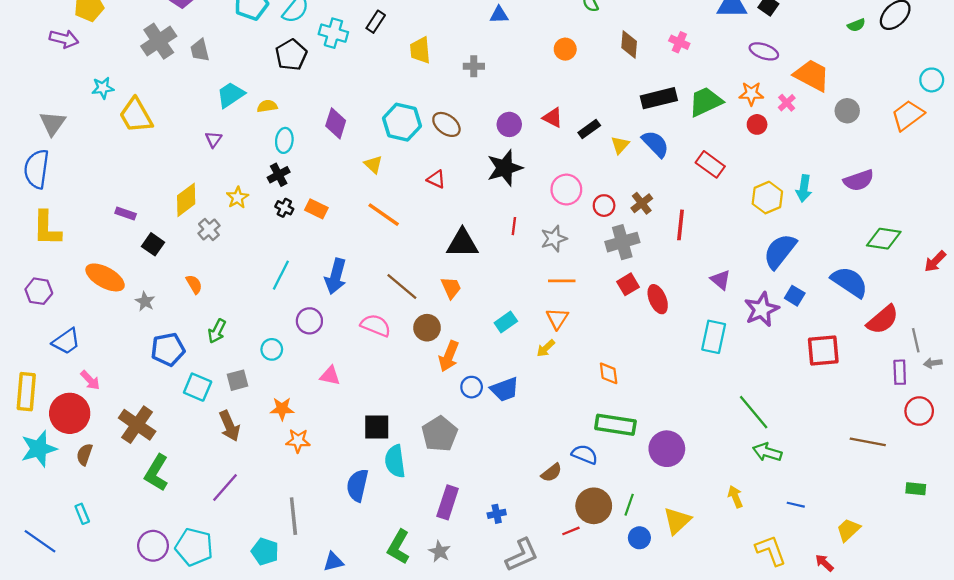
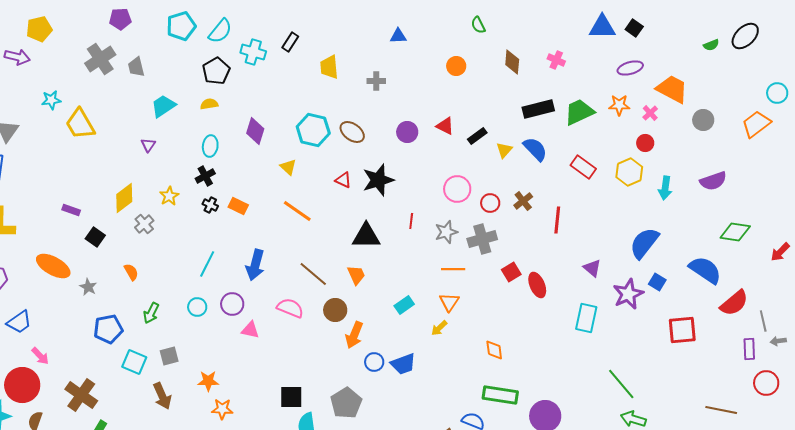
purple ellipse: (764, 51) -> (630, 68), turned -35
yellow semicircle: (267, 106) -> (209, 104), moved
red circle: (757, 124) -> (645, 143), moved
black star: (505, 168) -> (378, 180), moved
yellow hexagon: (767, 198) -> (629, 172), moved
gray cross: (622, 242) -> (482, 239), moved
cyan circle: (272, 349) -> (197, 307), moved
pink triangle: (330, 376) -> (250, 330), moved

